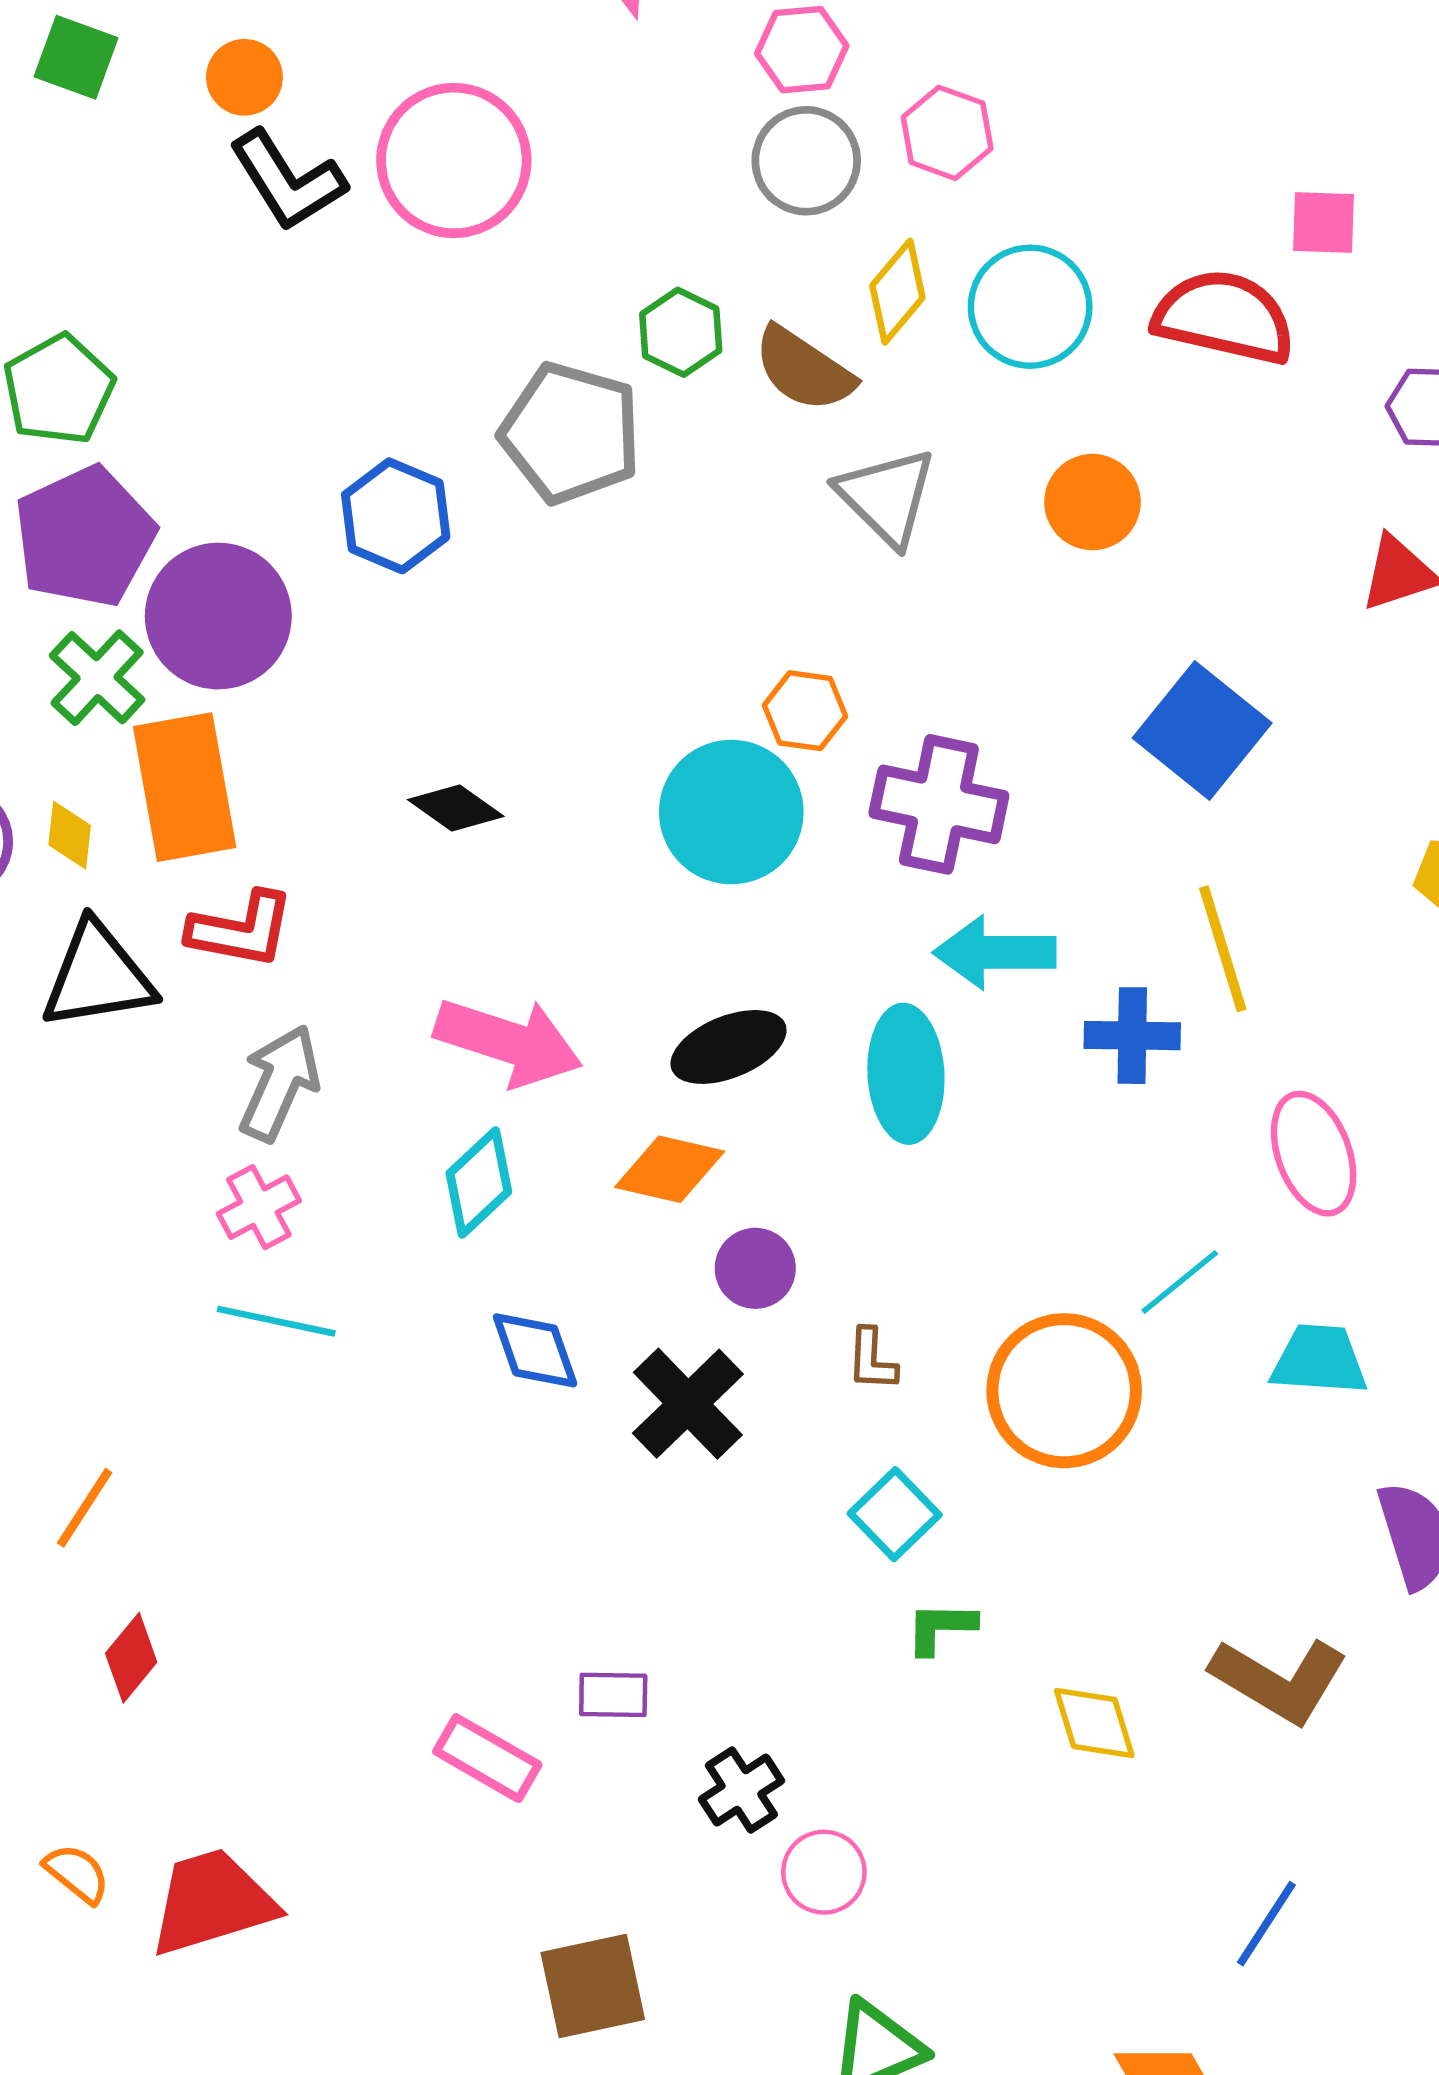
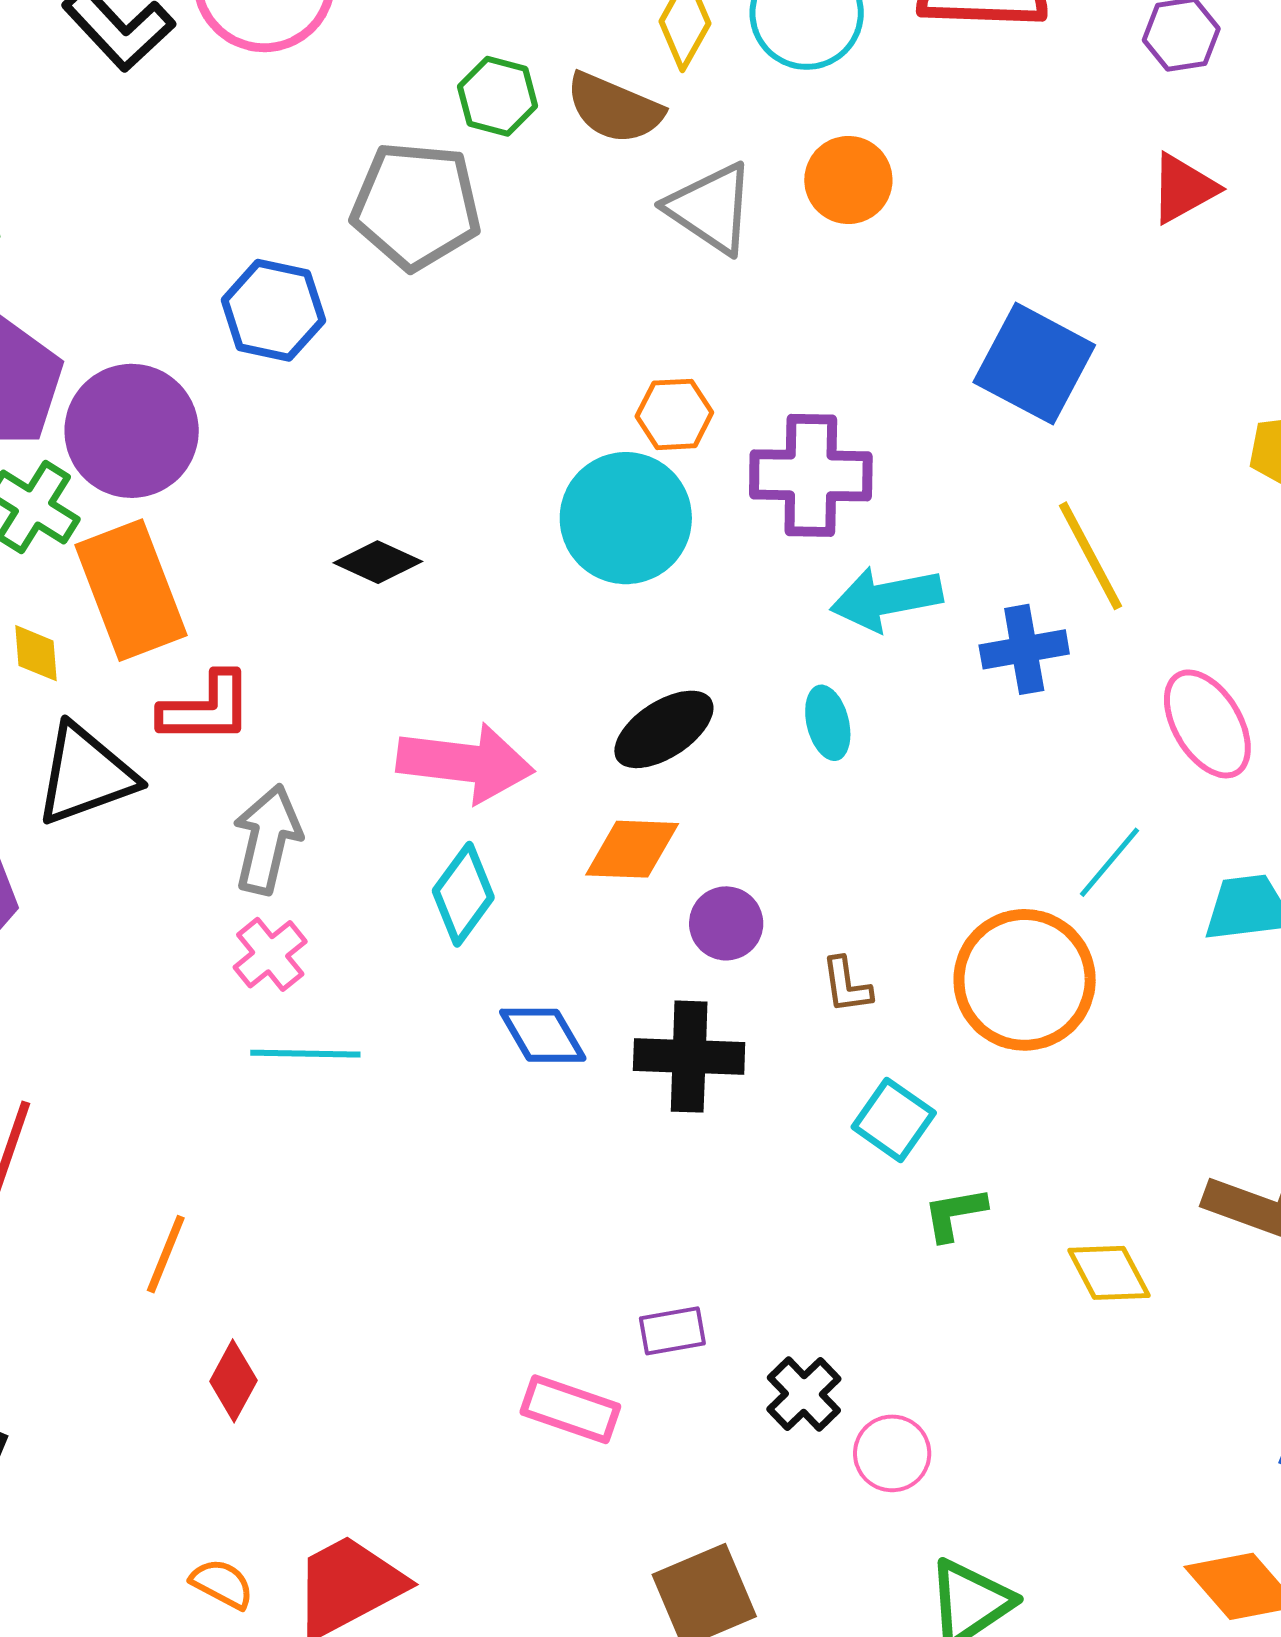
orange circle: (1092, 502) -> (848, 180), moved
cyan ellipse: (906, 1074) -> (828, 723), size x0.6
black cross: (688, 1404) -> (689, 1057), turned -33

